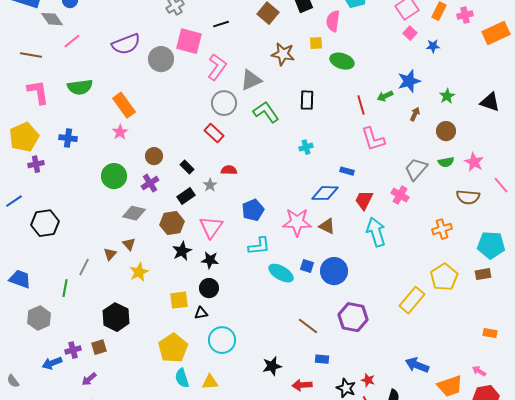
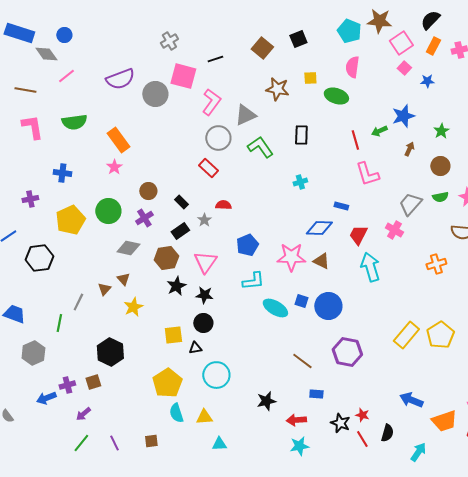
pink semicircle: (333, 21) -> (352, 67), moved
yellow pentagon: (24, 137) -> (70, 220), moved
yellow pentagon: (444, 277) -> (440, 335), moved

